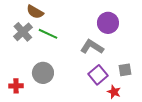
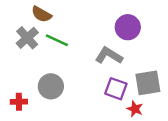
gray square: (125, 70) -> (148, 83), size x1.6
purple square: (98, 75) -> (116, 89), turned -30

